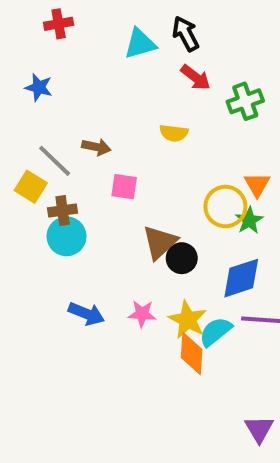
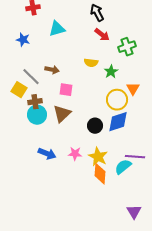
cyan triangle: (140, 44) -> (57, 29), moved
green star: (249, 220) -> (111, 72), moved
brown triangle: (160, 242) -> (62, 114), moved
blue diamond: (241, 278) -> (118, 122), moved
cyan semicircle: (215, 332) -> (123, 167), moved

